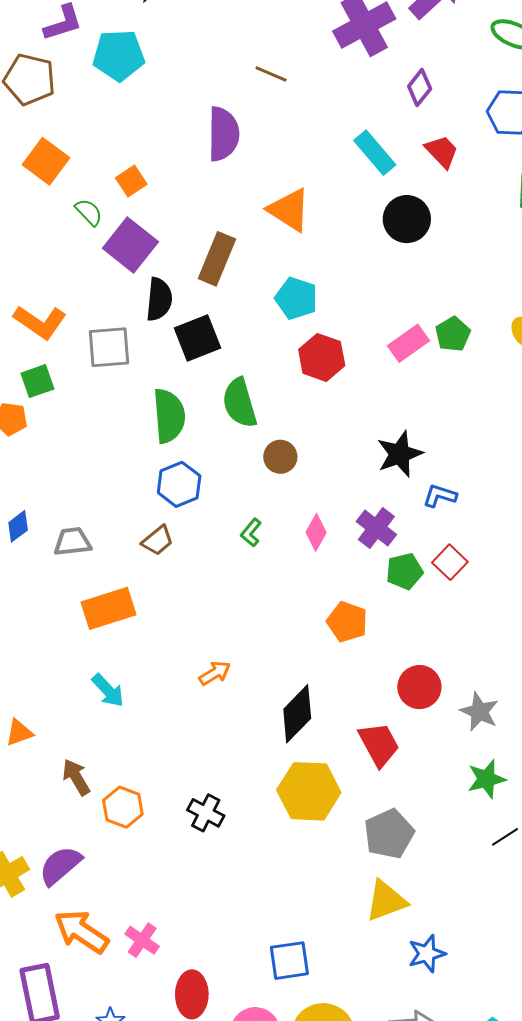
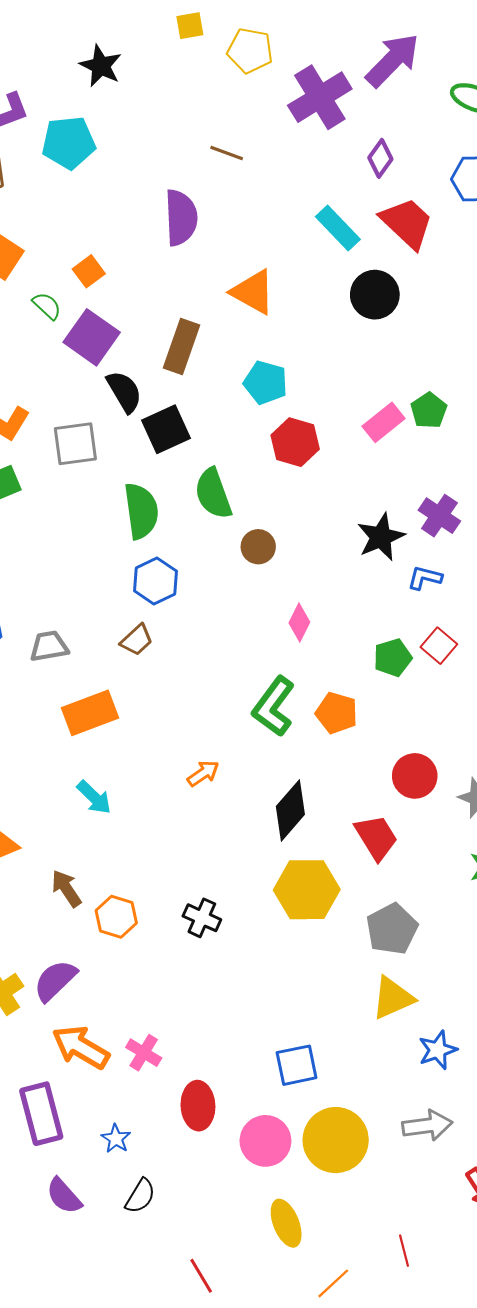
red trapezoid: (442, 151) -> (407, 223), size x1.5
black semicircle: (159, 299) -> (124, 392), turned -33
purple cross: (376, 528) -> (439, 516), moved
green L-shape: (251, 533) -> (274, 706), moved, size x2.0

